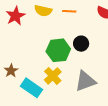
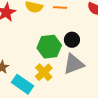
gray triangle: (85, 81) -> (74, 64), moved

